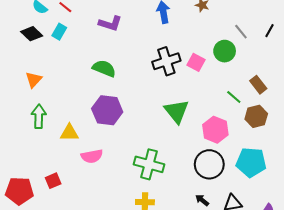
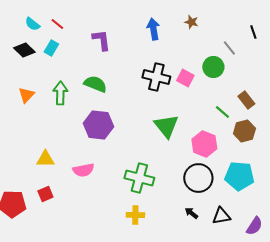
purple L-shape: (110, 23) -> (101, 40), turned -115
black line: (269, 31) -> (253, 32), moved, turned -48
black cross: (166, 61) -> (156, 77), turned 32
green arrow: (39, 116) -> (60, 93), moved
yellow triangle: (69, 133) -> (45, 159), moved

